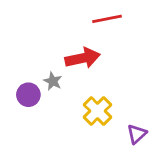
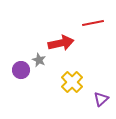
red line: (107, 19) -> (93, 23), moved

